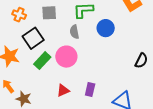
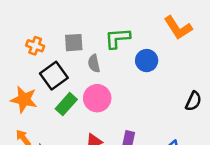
gray semicircle: (74, 32) -> (94, 63), moved

